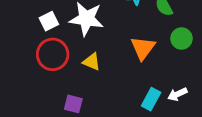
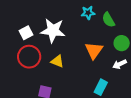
white arrow: (177, 94) -> (120, 64), moved

